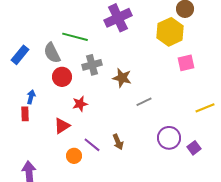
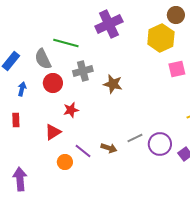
blue arrow: (31, 97) -> (22, 89), moved
gray line: (144, 102) -> (135, 138), moved
brown arrow: (118, 142) -> (109, 148), turned -49

